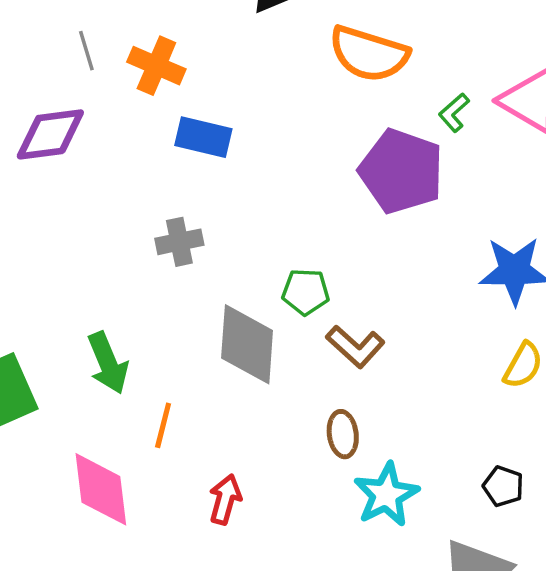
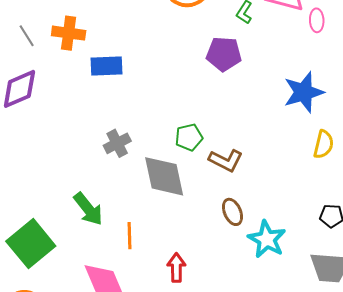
purple pentagon: (401, 171) -> (224, 54), size x0.7
gray cross: (179, 242) -> (117, 143), moved

